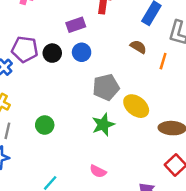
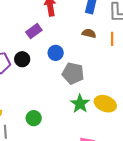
blue circle: (82, 52) -> (56, 53), moved
gray pentagon: (106, 87) -> (73, 73), turned -30
yellow ellipse: (136, 106) -> (105, 104), moved

